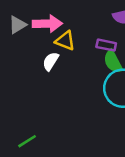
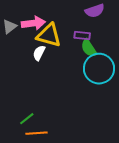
yellow triangle: (65, 41) -> (49, 35), size x1.5

